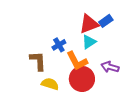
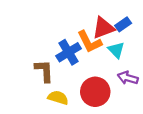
cyan triangle: (89, 42) -> (116, 50), moved, turned -42
blue cross: (59, 45) -> (69, 52), size x1.5
orange L-shape: (77, 61) -> (89, 42), moved

